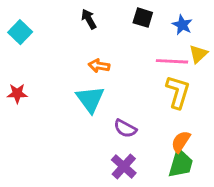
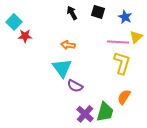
black arrow: (89, 19) -> (72, 13), moved
red star: (17, 93) -> (25, 36), moved
purple semicircle: (125, 128) -> (75, 86), moved
green trapezoid: (181, 164) -> (105, 112), moved

